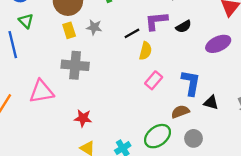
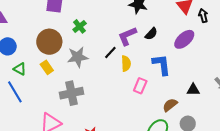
gray star: (94, 27) -> (78, 57), size x1.5
yellow rectangle: (69, 30) -> (47, 67), moved
blue L-shape: (191, 83) -> (161, 65), moved

